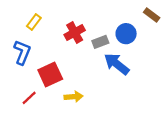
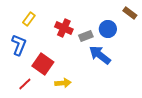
red cross: (75, 32) -> (64, 28), turned -36
red square: (50, 75) -> (43, 64), turned -30

